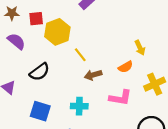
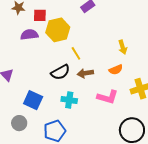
purple semicircle: (16, 41) -> (29, 35), moved, turned -54
yellow arrow: (140, 48) -> (123, 47), moved
black semicircle: (40, 72) -> (60, 72), moved

